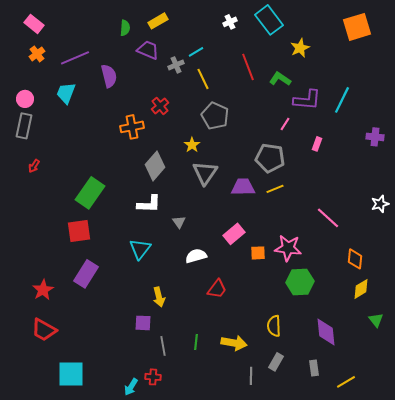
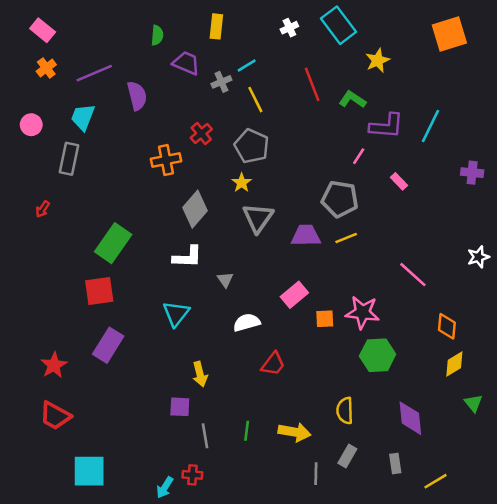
yellow rectangle: (158, 21) -> (216, 26), moved, turned -54
gray pentagon: (215, 116) -> (252, 146), moved
gray rectangle: (24, 126) -> (69, 159), moved
pink rectangle: (317, 144) -> (399, 181), turned -64

